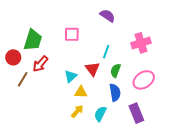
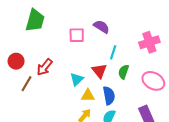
purple semicircle: (107, 16) -> (101, 27), moved
green trapezoid: (33, 40) -> (35, 20), moved
pink ellipse: (144, 80) -> (153, 81), turned 65
blue semicircle: (115, 92) -> (109, 96), moved

